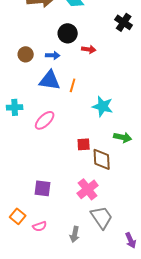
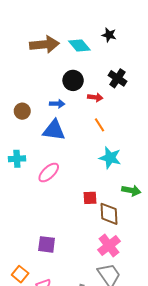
black cross: (124, 22) -> (117, 78), moved
brown circle: (26, 54) -> (22, 111), moved
orange line: (73, 85) -> (99, 125), moved, turned -48
pink cross: (88, 189) -> (109, 246), moved

